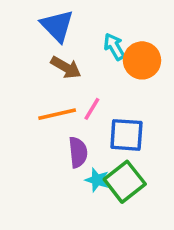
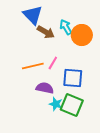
brown arrow: (66, 67) -> (46, 32), moved
purple semicircle: (78, 152) -> (45, 88), turned -72
green square: (125, 182) -> (72, 105), turned -30

